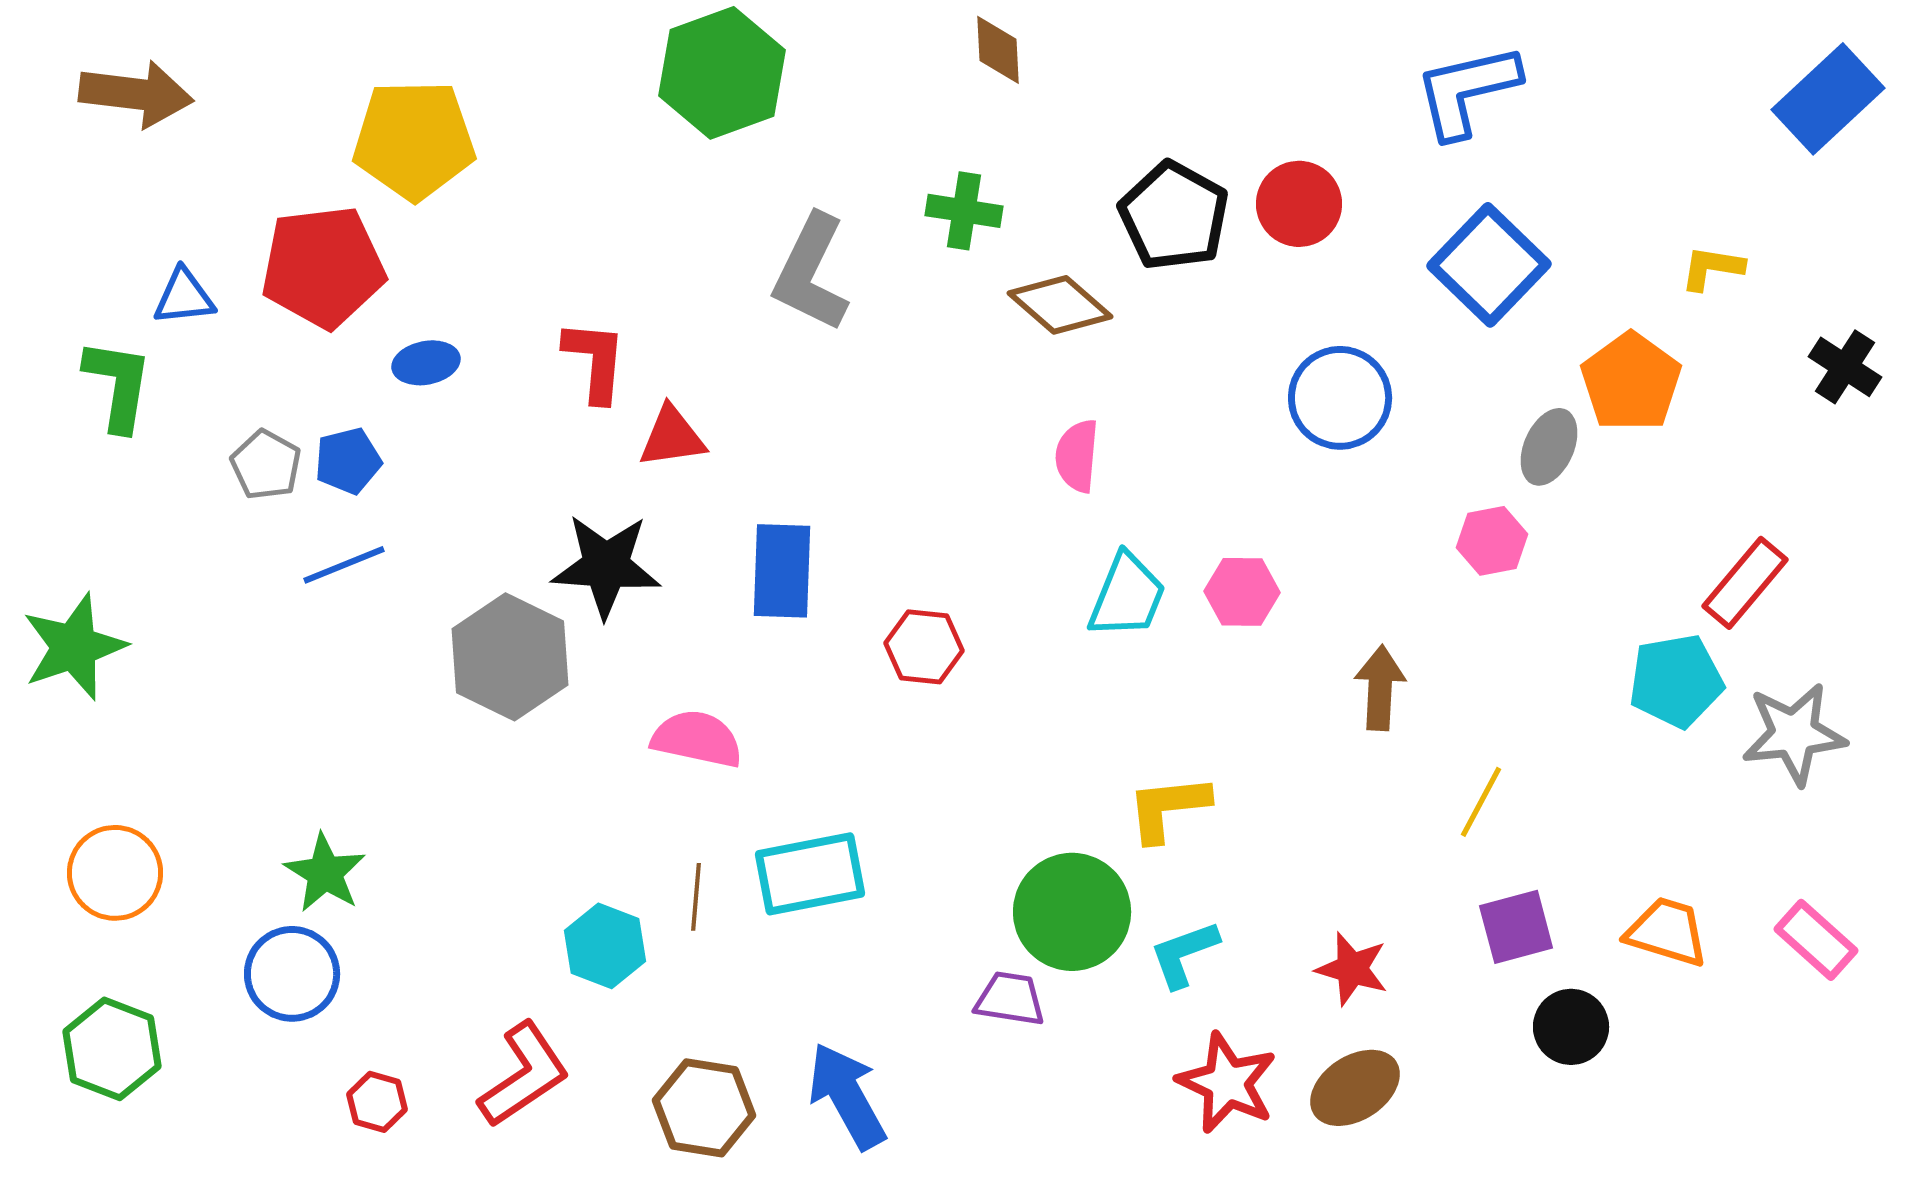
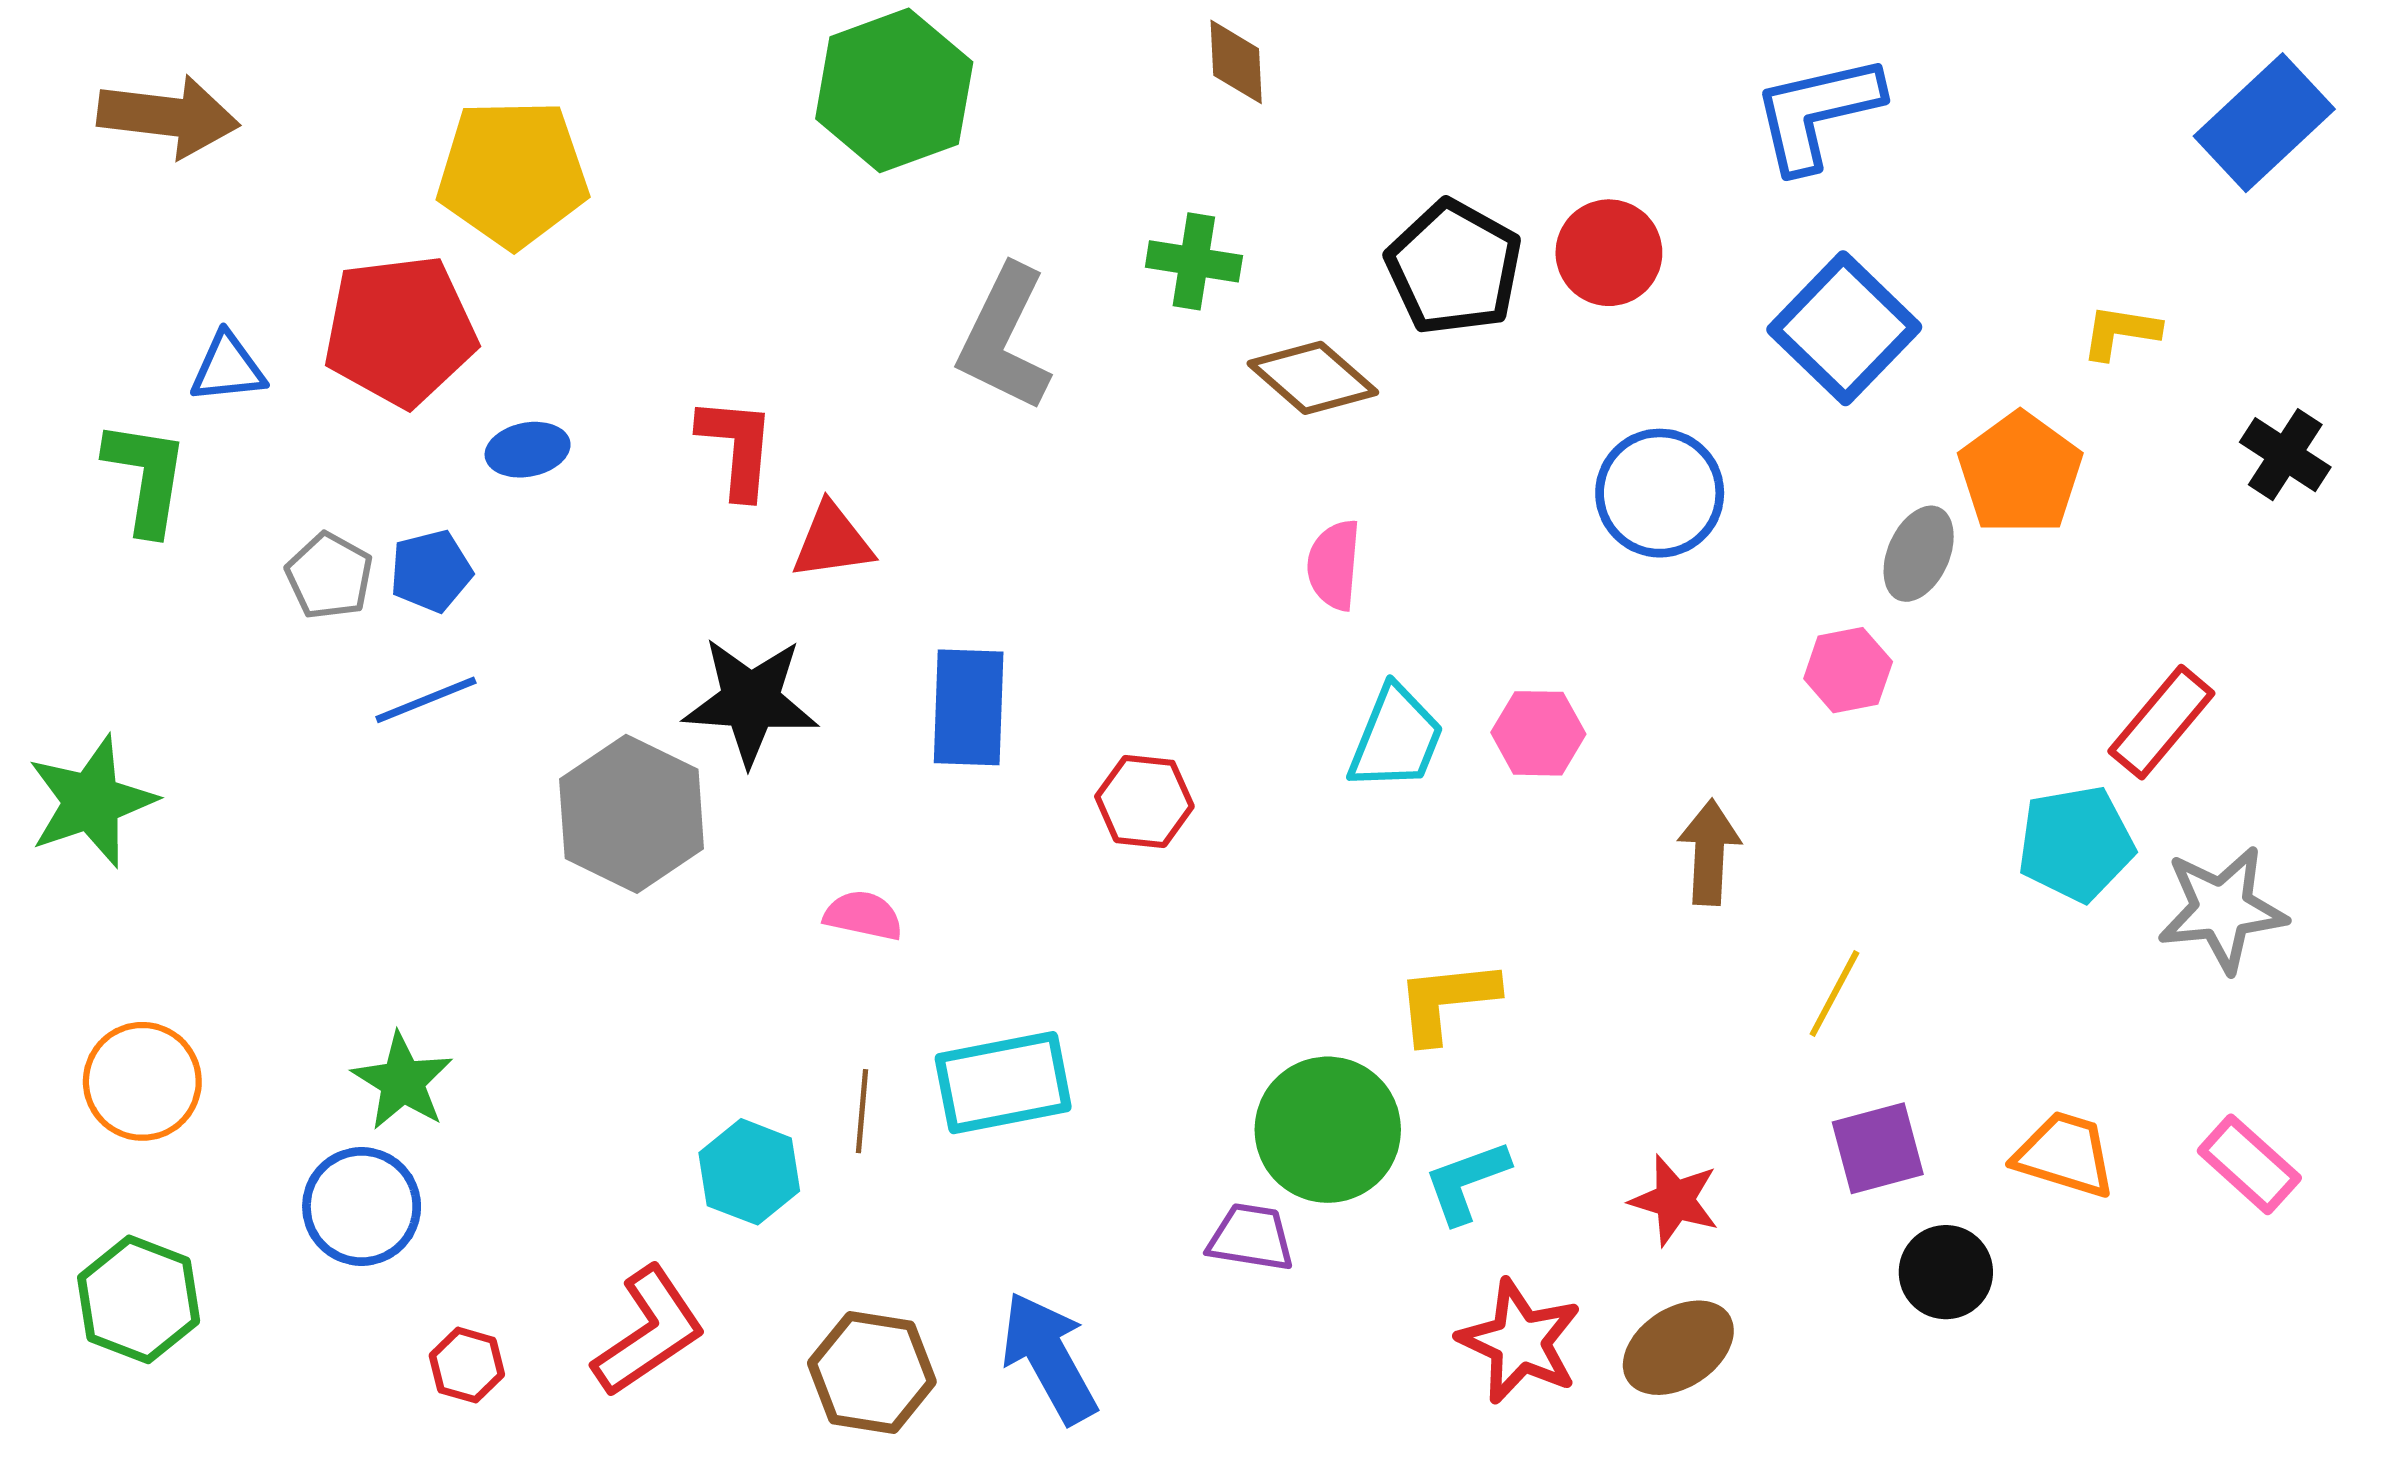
pink semicircle: (697, 739) -> (863, 915), size x0.7

